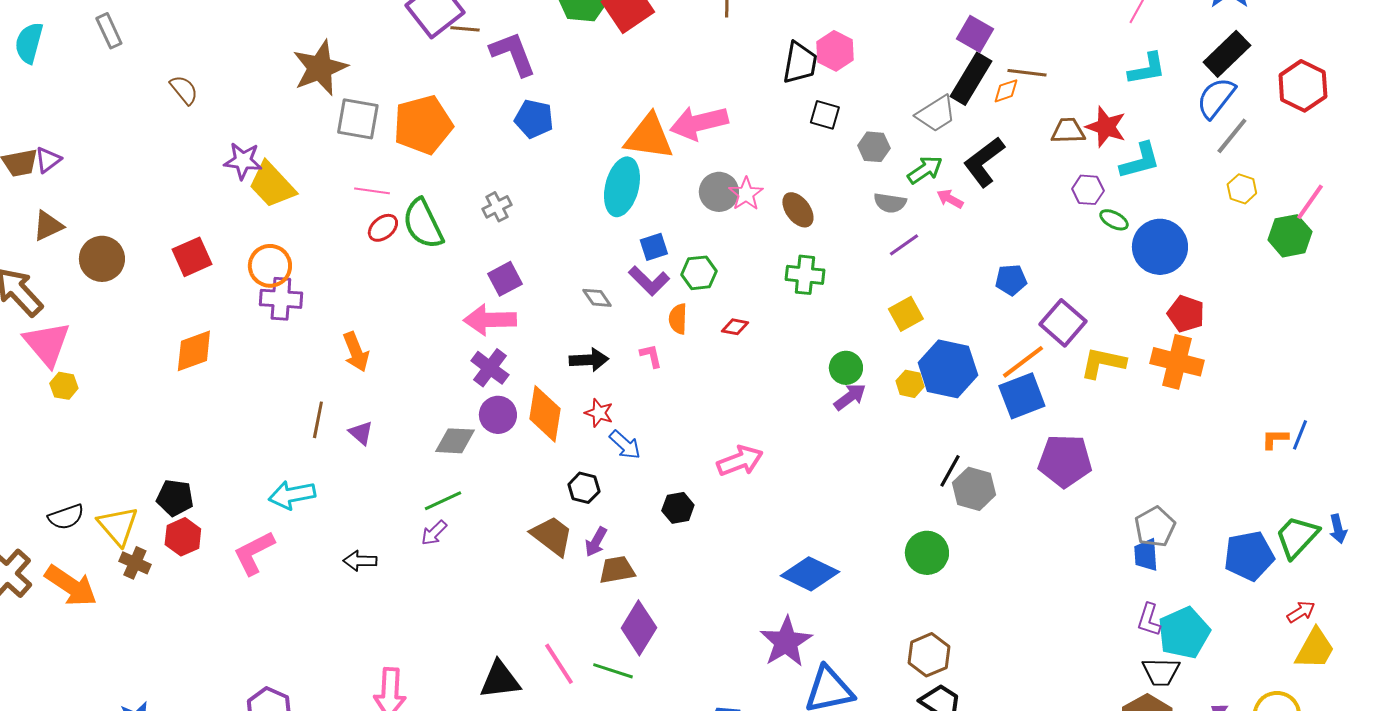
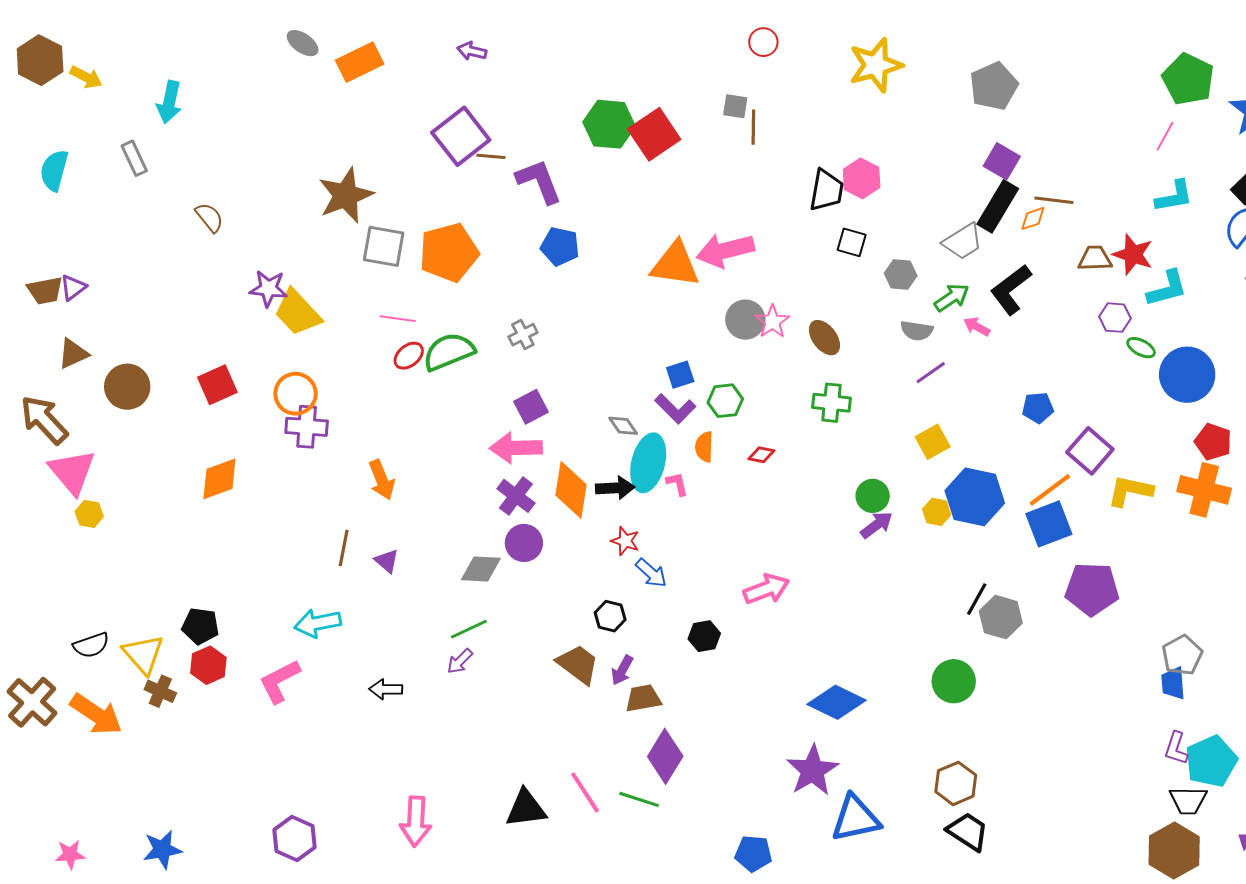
cyan ellipse: (622, 187) -> (648, 463), moved
green semicircle: (423, 224) -> (449, 352), turned 94
orange diamond: (545, 414) -> (571, 490), moved

